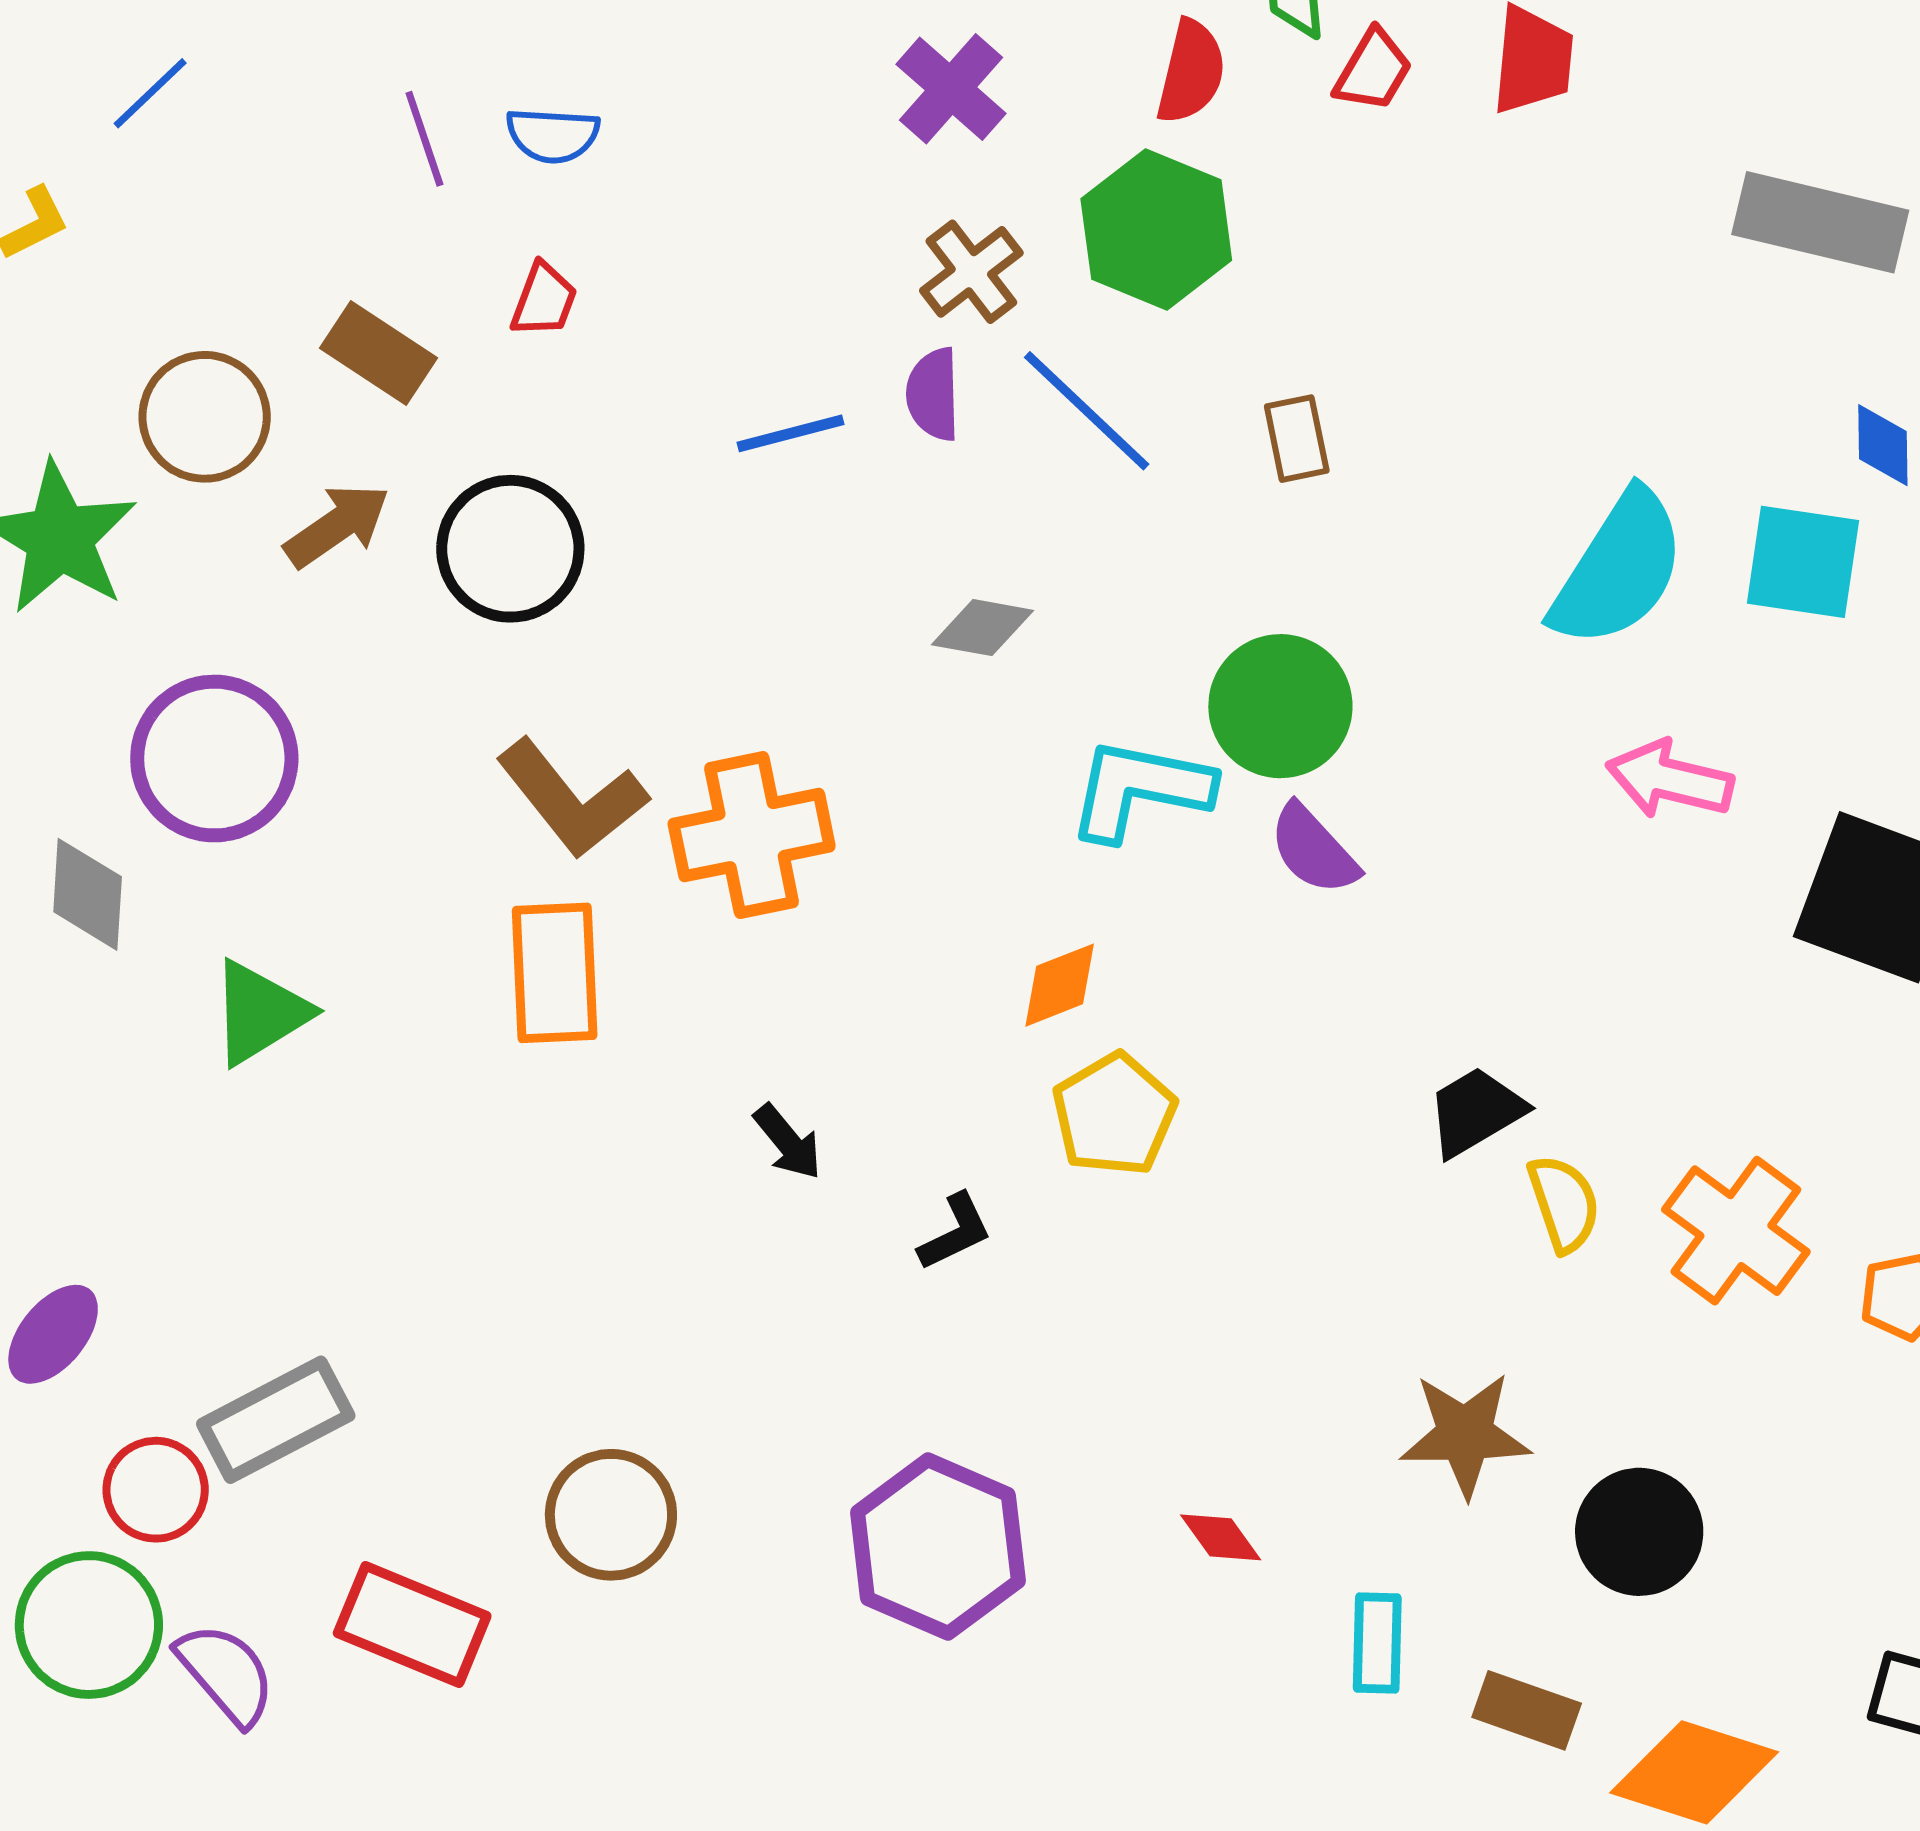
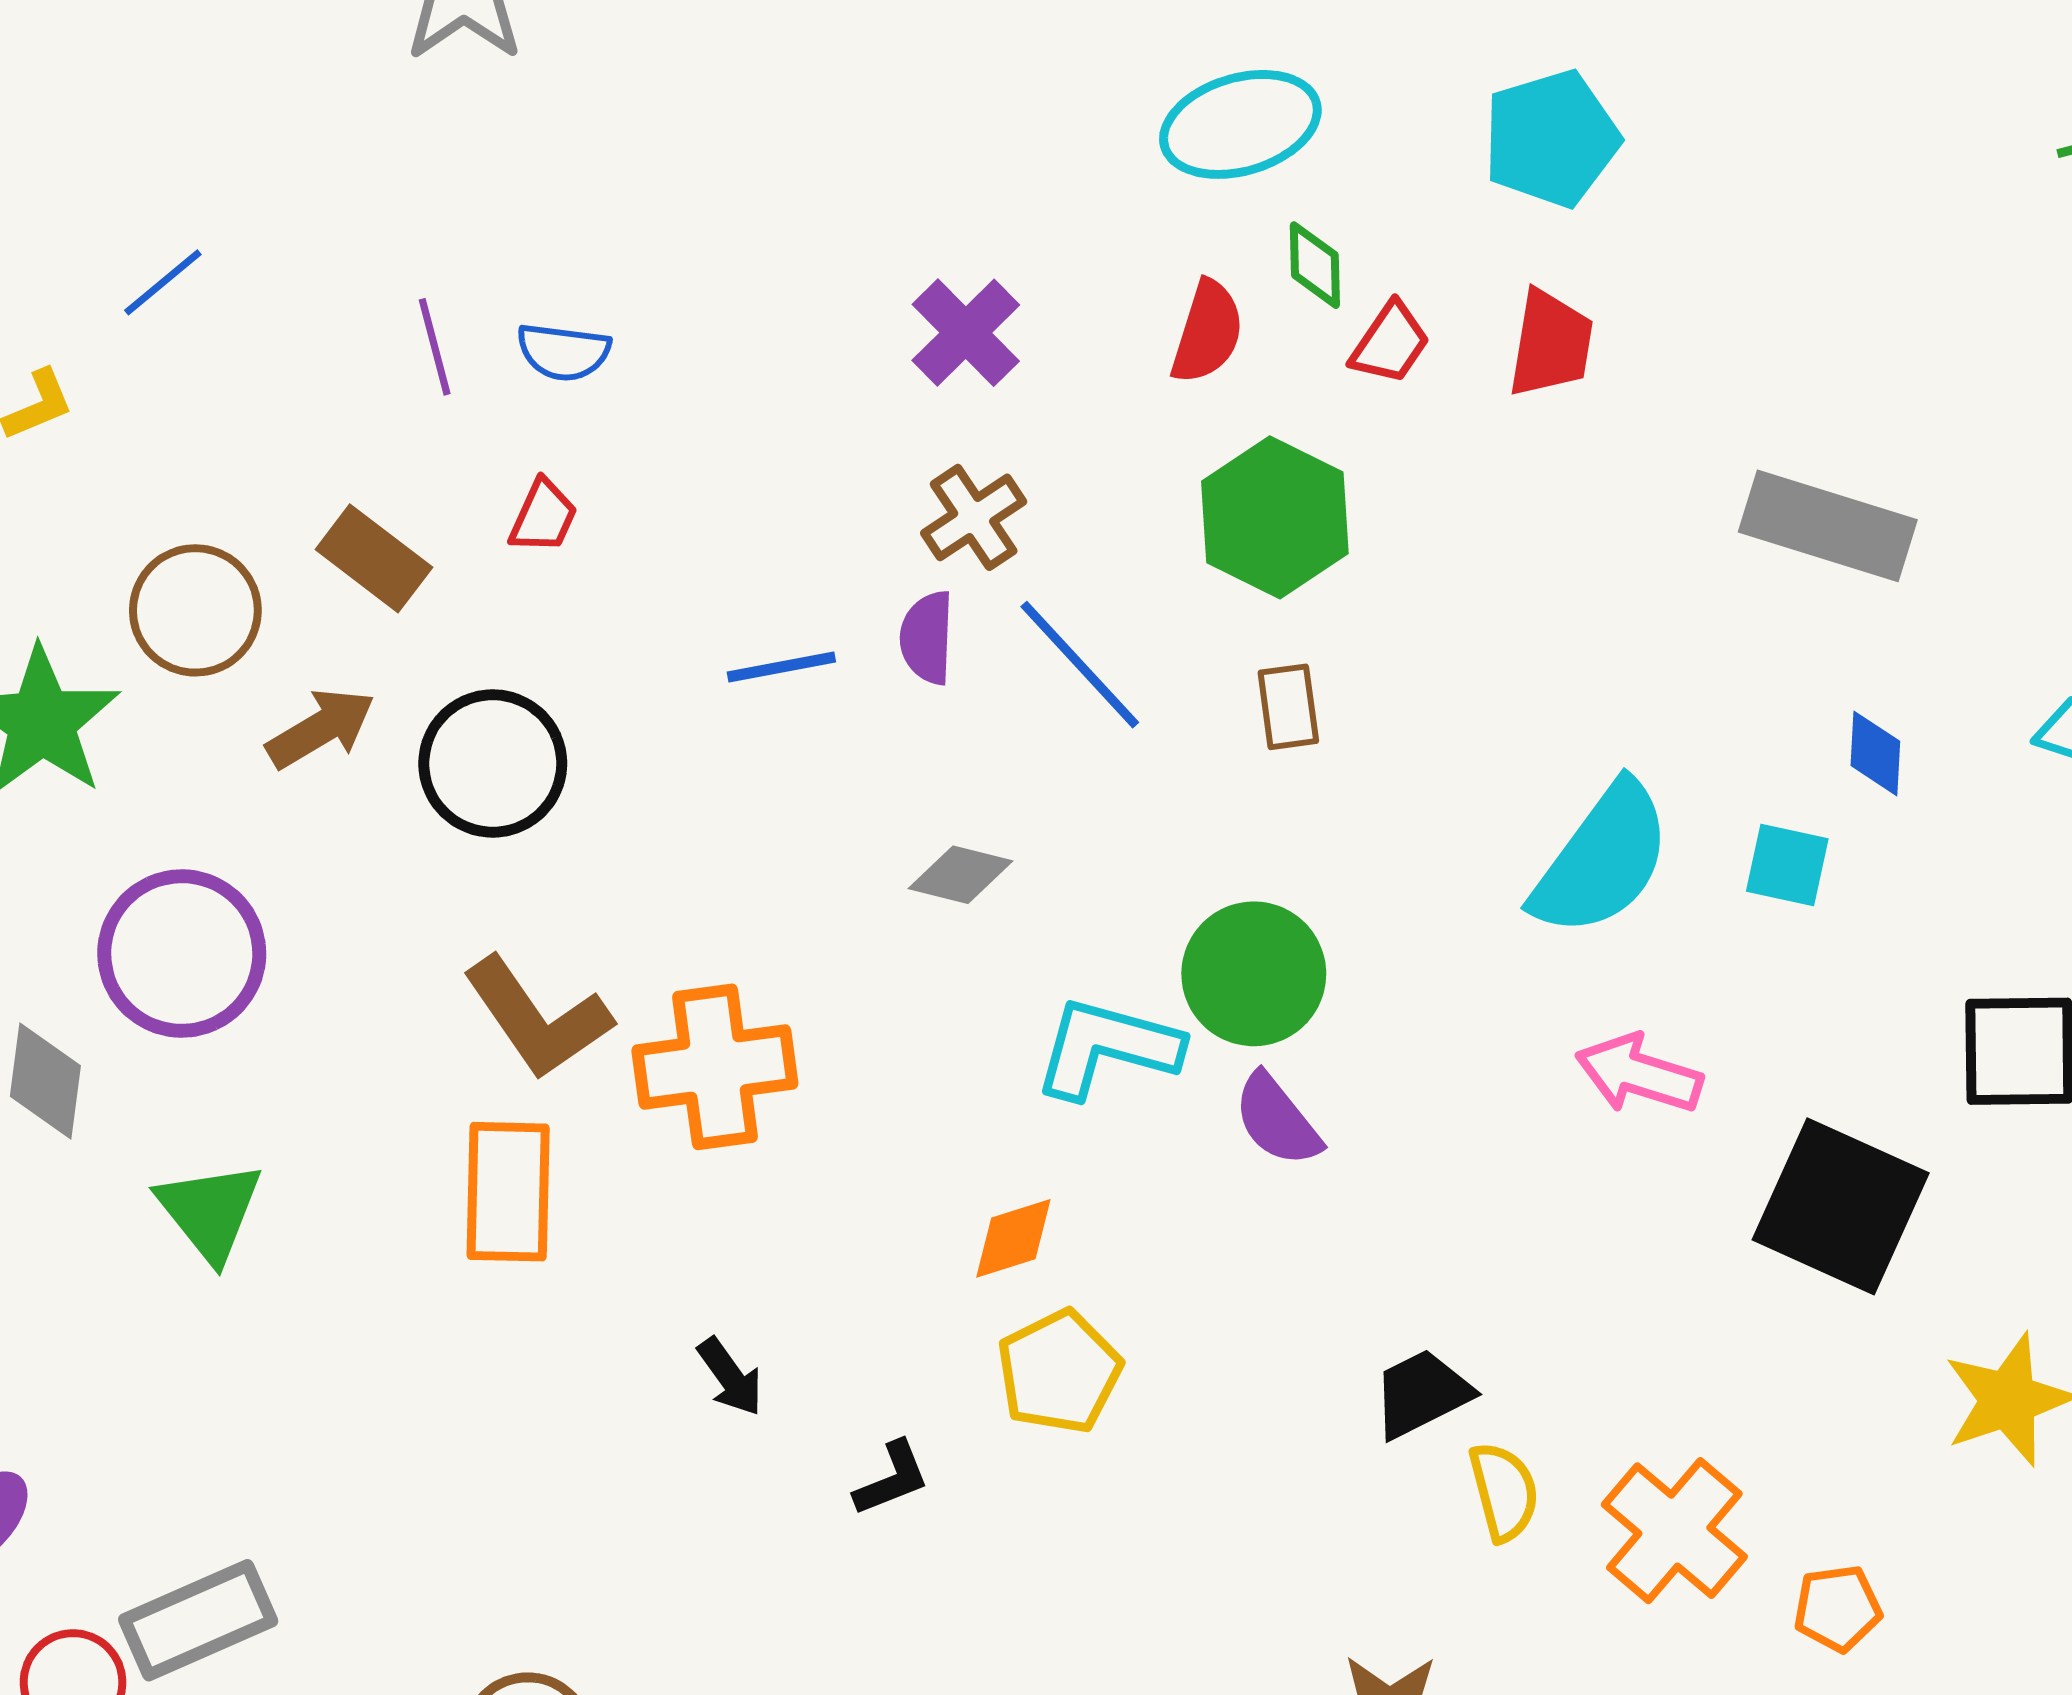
green hexagon: (1156, 229) -> (1275, 517), moved
cyan square: (1803, 562) -> (1787, 865), size x0.7
green triangle: (260, 1013) -> (210, 1211), turned -41

